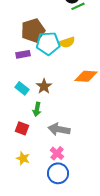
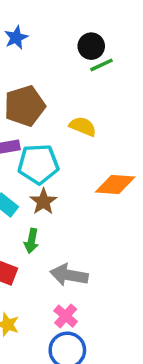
yellow semicircle: (67, 42) -> (83, 126), turned -140
cyan pentagon: (48, 43) -> (38, 164), moved

